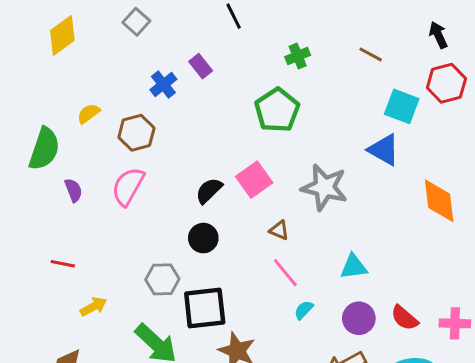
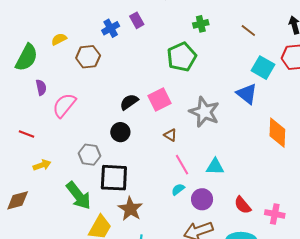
pink semicircle: (128, 186) -> (64, 105), moved
pink line: (285, 273) -> (182, 165), moved
purple circle: (359, 318) -> (202, 199), moved

